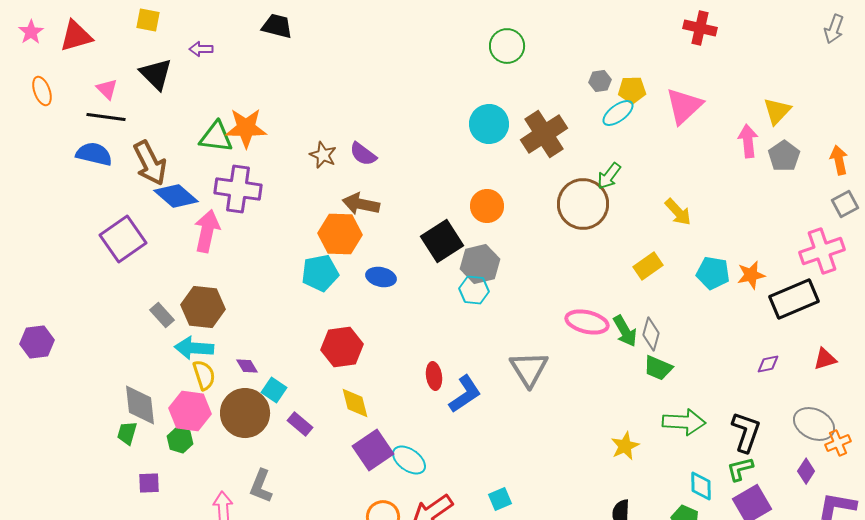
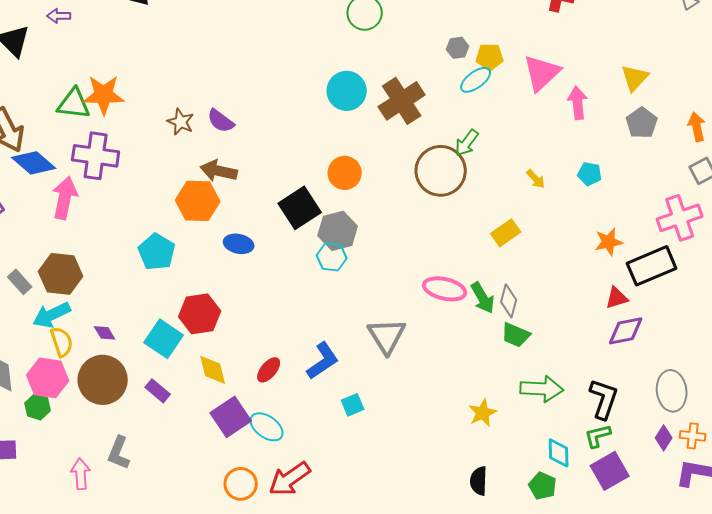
pink arrow: (748, 141) -> (578, 103), moved
yellow arrow: (678, 212) -> (536, 179), size x0.7
cyan pentagon: (320, 273) -> (157, 252), moved, turned -30
cyan pentagon: (713, 273) -> (590, 174), moved, size x0.7
cyan arrow: (194, 348) -> (52, 315), turned -30
red triangle: (825, 359) -> (617, 298), moved
purple diamond: (768, 364) -> (626, 331), size x1.6
red ellipse: (434, 376) -> (269, 370), moved, turned 48
cyan square: (274, 390) -> (164, 339), moved, size x1.5
gray ellipse: (814, 424) -> (672, 391), turned 57
orange cross: (838, 443) -> (693, 436), moved, turned 30
cyan square: (500, 499) -> (353, 405), moved

